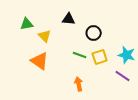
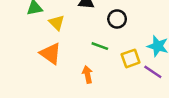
yellow square: (100, 57) -> (131, 58), moved
orange arrow: (79, 84) -> (87, 74), moved

